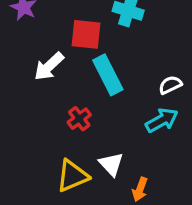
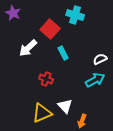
red square: (86, 34) -> (50, 29), turned 36
cyan rectangle: (108, 75) -> (63, 53), size x0.6
red cross: (79, 119) -> (46, 79), turned -32

